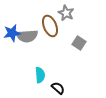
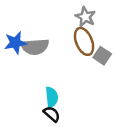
brown ellipse: (50, 26) -> (84, 41), moved
black semicircle: (58, 88) -> (52, 114), moved

